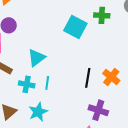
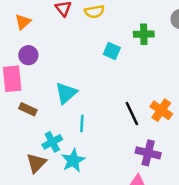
cyan square: (75, 27) -> (112, 51), size x0.6
black line: (88, 78) -> (132, 114), turned -30
cyan cross: (27, 84) -> (52, 142), moved, turned -35

